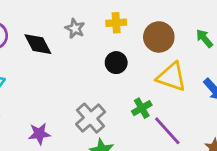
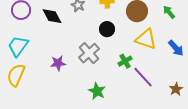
gray cross: (91, 118) -> (89, 53), moved
purple star: (39, 134) -> (58, 63), moved

